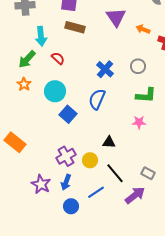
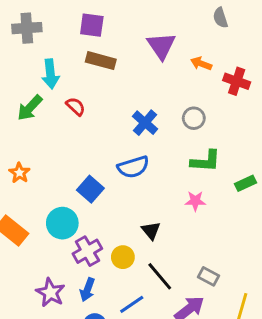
orange star: (24, 84) -> (19, 173), moved
cyan circle: (55, 91) -> (62, 223), moved
blue semicircle: (97, 99) -> (133, 167), turned -130
black triangle: (109, 142) -> (151, 230), turned 48

